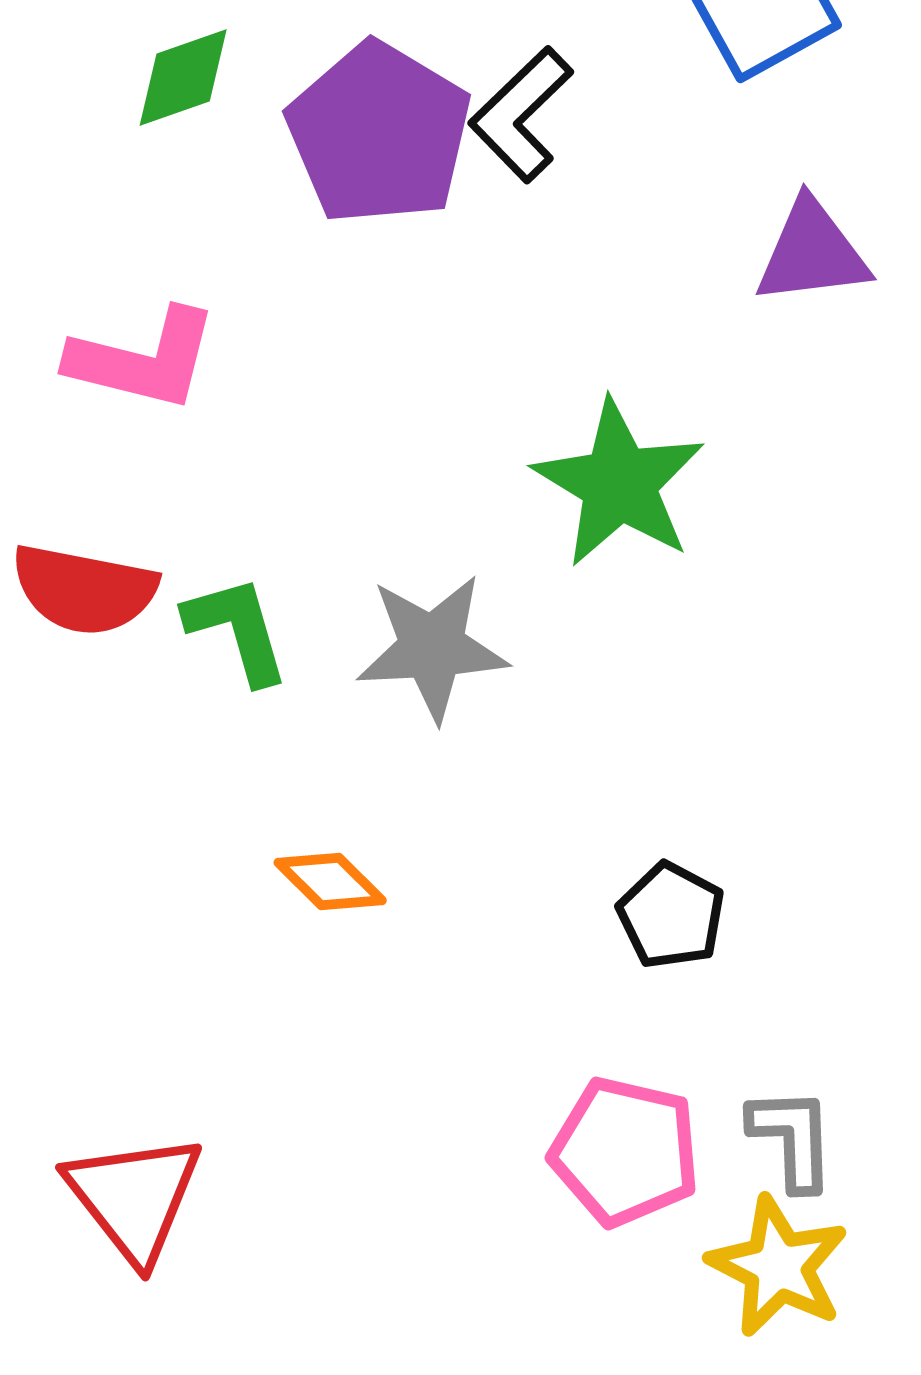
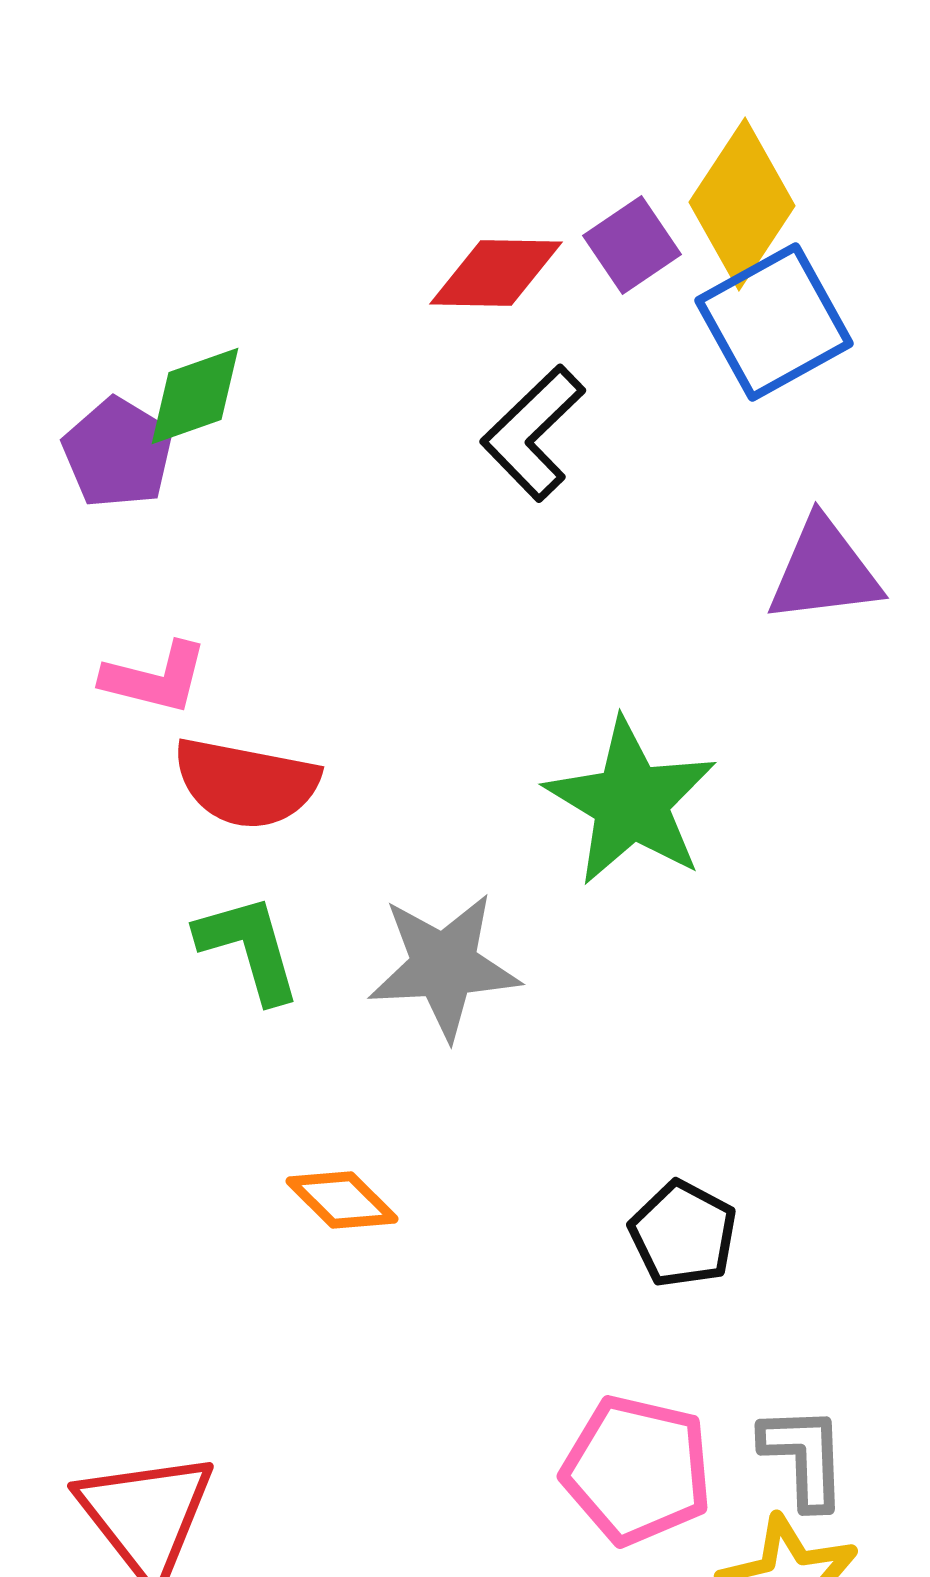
purple pentagon: (379, 133) -> (118, 453), moved, size x0.6
pink L-shape: (143, 359) -> (155, 678), size x0.7
red semicircle: (84, 589) -> (246, 783), moved

